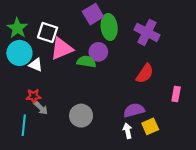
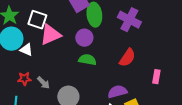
green semicircle: (86, 62) -> (87, 60), moved
gray arrow: (41, 108) -> (43, 83), moved

